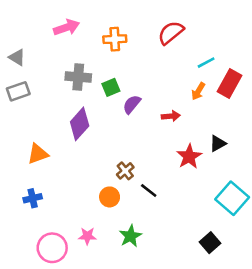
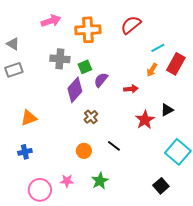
orange cross: (115, 39) -> (88, 30), size x1.4
purple diamond: (80, 124) -> (75, 90), moved
brown cross: (125, 171) -> (91, 117), moved

